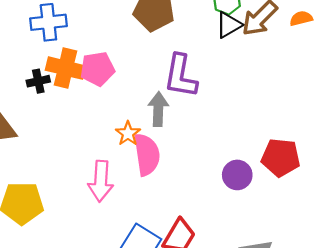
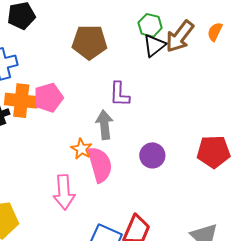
orange semicircle: (301, 18) -> (215, 32), turned -42
purple L-shape: (181, 76) -> (120, 94), size x0.7
purple circle: (237, 175) -> (152, 155), moved

